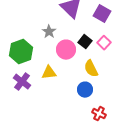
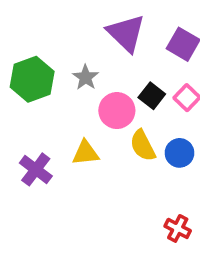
green hexagon: (21, 52) -> (32, 79), moved
yellow semicircle: (91, 69) -> (143, 146), moved
blue circle: (85, 90) -> (179, 153), moved

